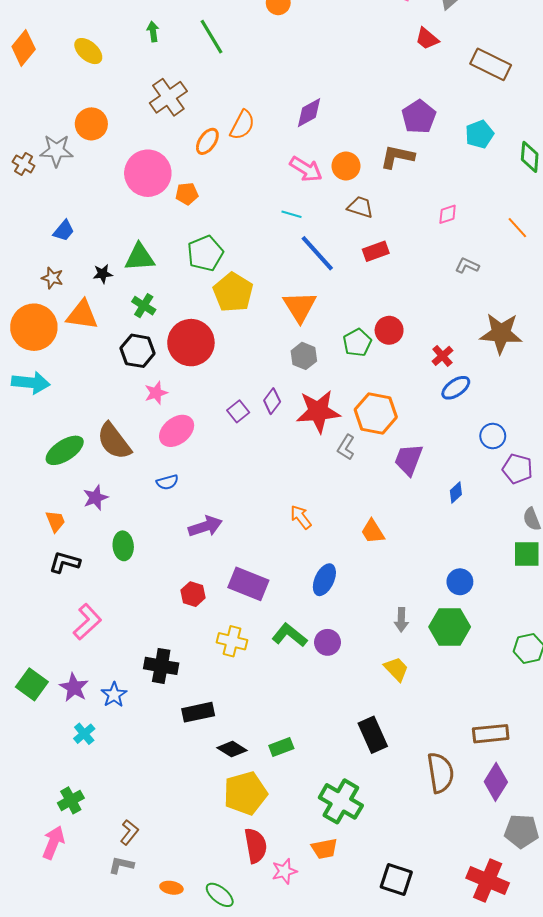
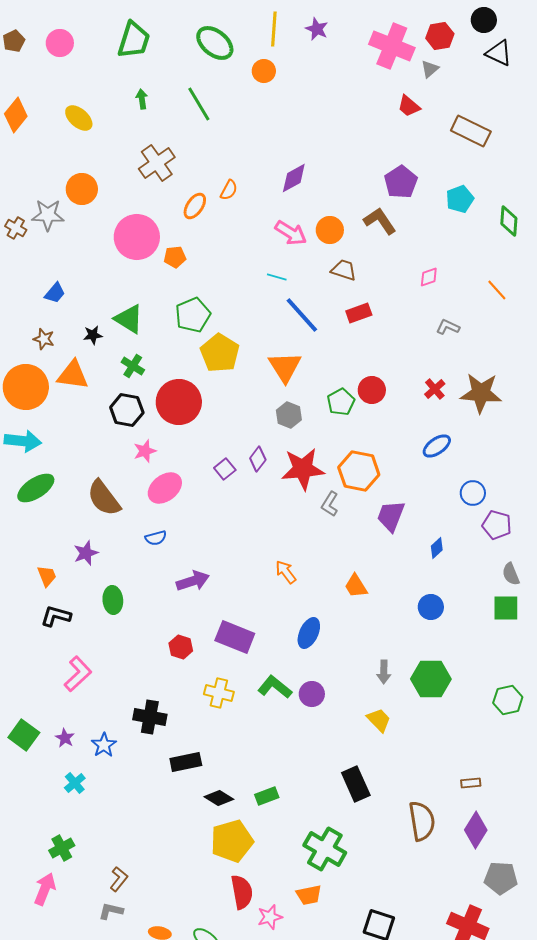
orange semicircle: (242, 125) -> (229, 190), size x0.7
brown L-shape: (397, 157) -> (380, 221), turned 44
green triangle: (140, 257) -> (129, 319), turned 36
red cross: (442, 356) -> (435, 389), moved
green ellipse: (65, 450) -> (36, 488), moved
blue circle: (460, 582) -> (431, 607), moved
purple star: (74, 688) -> (65, 738), size x0.7
brown rectangle: (491, 734) -> (471, 783), size x0.6

